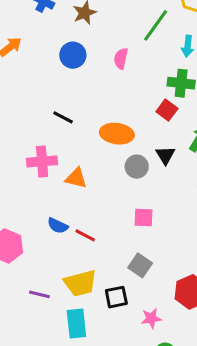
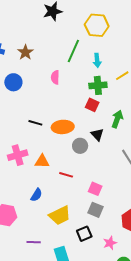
blue circle: (73, 55) -> (13, 82), moved
black line: (63, 117) -> (35, 123), moved
pink square: (144, 217) -> (95, 189), moved, turned 32
blue semicircle: (58, 226) -> (36, 195), turned -72
red line: (85, 235) -> (66, 175), moved
yellow trapezoid: (80, 283) -> (60, 215), moved

